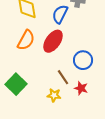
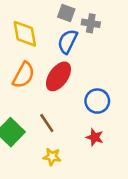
brown line: (63, 77) -> (47, 123), moved
yellow star: (54, 95) -> (52, 157), moved

